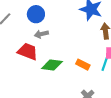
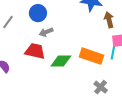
orange rectangle: (83, 65) -> (92, 56), size x1.6

